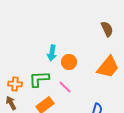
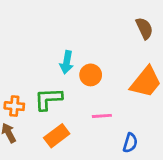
pink line: (65, 87) -> (102, 116), moved, turned -48

